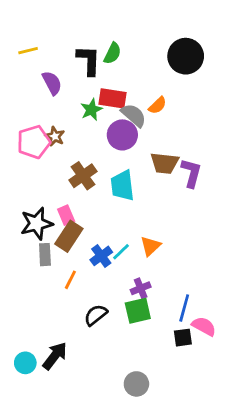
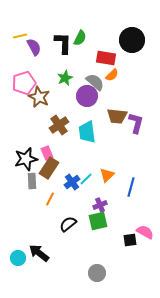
purple semicircle: (52, 83) -> (34, 47), moved
red rectangle: (112, 98) -> (106, 58), moved
brown star: (55, 136) -> (39, 97), size x1.5
pink pentagon: (34, 142) -> (24, 83), moved
blue line: (184, 308) -> (131, 187), moved
black arrow: (55, 356) -> (39, 253), turned -90

